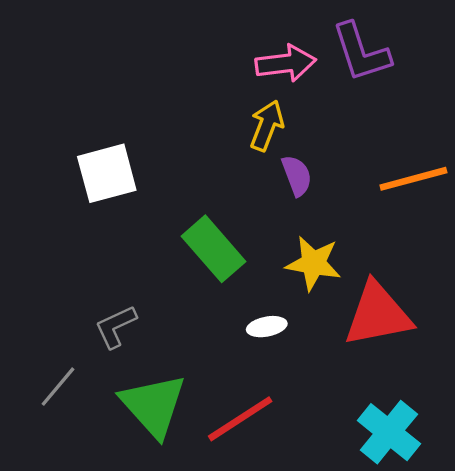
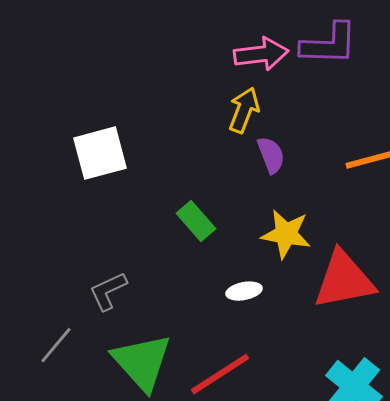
purple L-shape: (361, 52) -> (329, 44), turned -70
green rectangle: (213, 249) -> (196, 221), size x0.7

